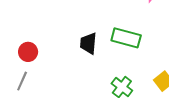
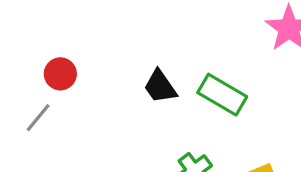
black trapezoid: (88, 43) -> (160, 87), turned -55

